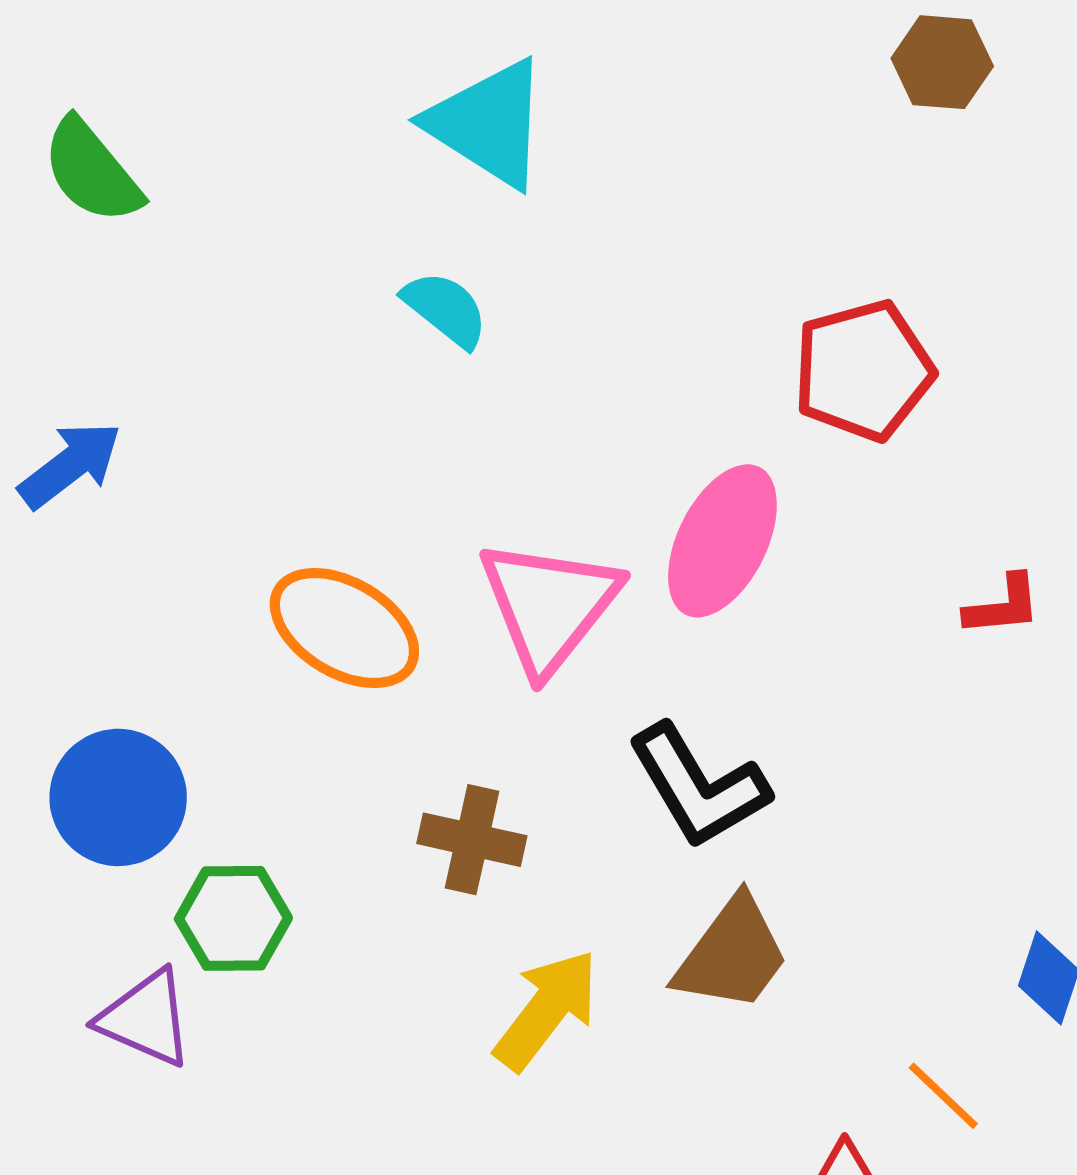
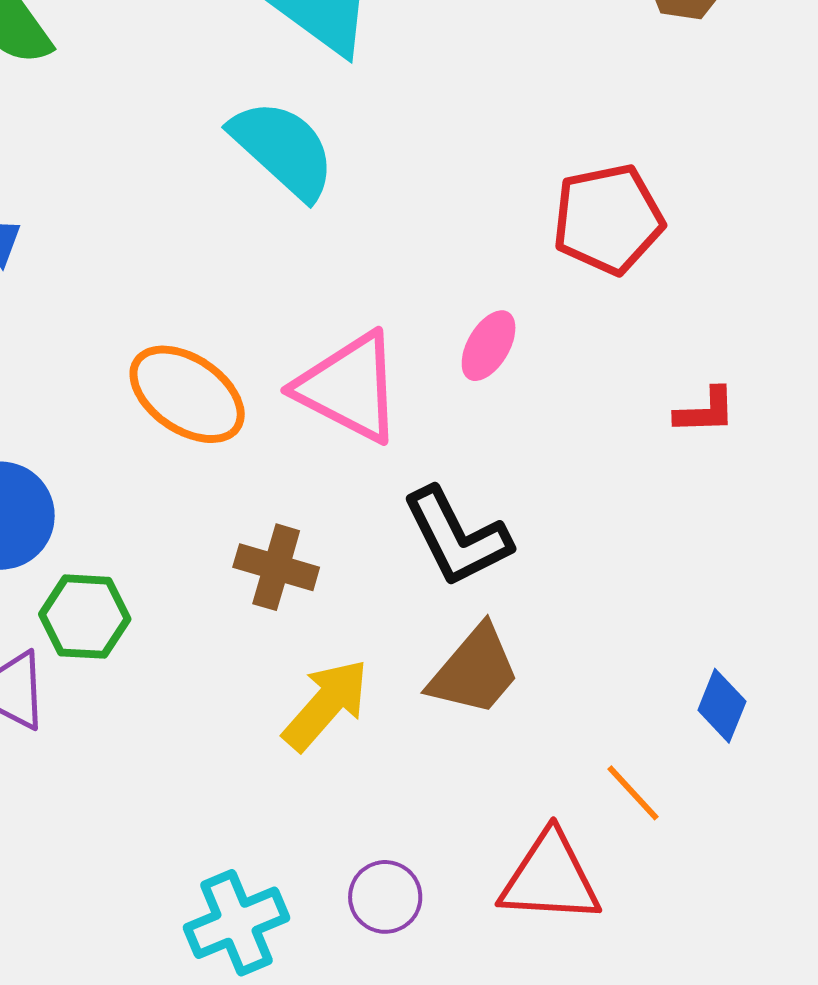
cyan semicircle: (445, 309) -> (283, 149), size x1.6
pink ellipse: (722, 541) -> (489, 346), size x0.6
pink triangle: (549, 606) -> (349, 387), turned -45

